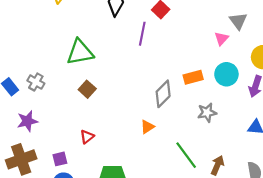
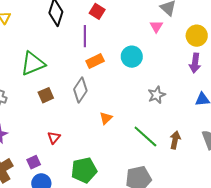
cyan circle: (226, 74) -> (132, 57), moved
orange rectangle: (193, 77) -> (95, 61), moved
brown square: (87, 89) -> (46, 95), turned 35
gray diamond: (163, 94) -> (80, 90), moved

